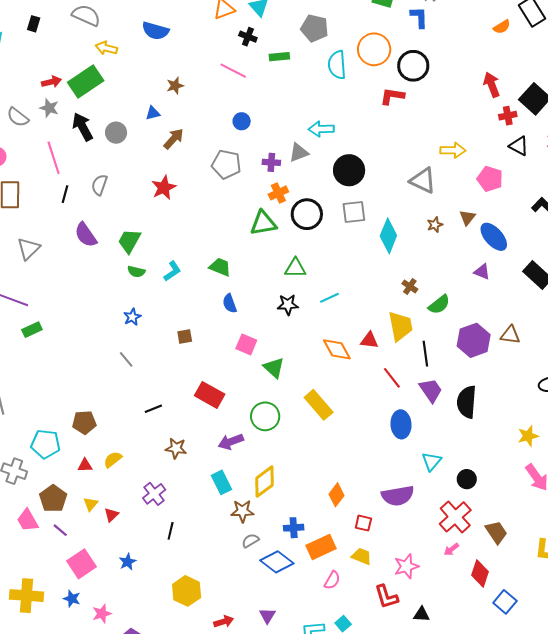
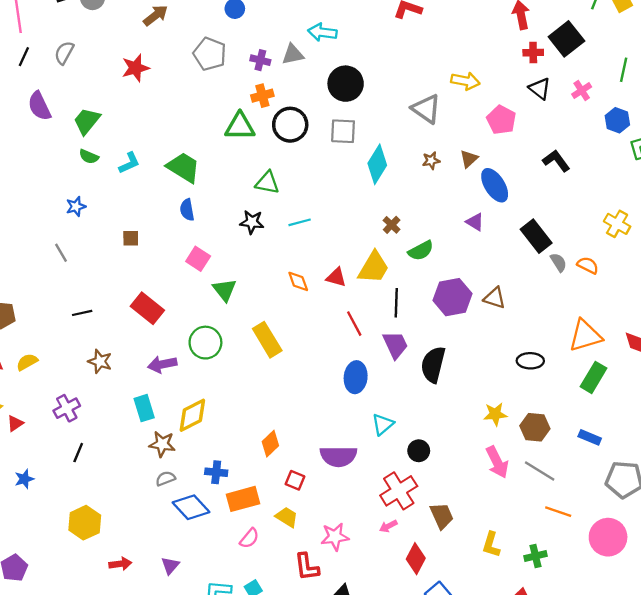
green trapezoid: (220, 267) -> (183, 167), size x1.4
yellow trapezoid: (400, 326) -> (374, 267), turned 32
orange diamond: (337, 349) -> (298, 281), size x0.7

